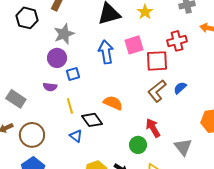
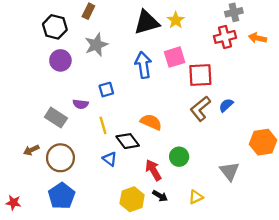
yellow star: (145, 12) -> (176, 20), moved
red cross: (177, 41) -> (225, 37), moved
purple circle: (57, 58) -> (60, 60), moved
gray rectangle: (16, 99) -> (56, 118), moved
red arrow: (153, 128) -> (153, 170), moved
green circle: (138, 145) -> (179, 157), moved

